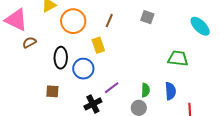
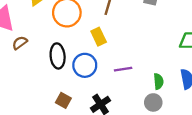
purple line: (112, 88) -> (123, 69), moved, turned 35
brown square: (52, 91) -> (63, 100), moved, turned 32

